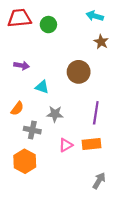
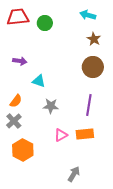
brown circle: (79, 72) -> (93, 67), moved
gray cross: (32, 130) -> (14, 121), moved, turned 35
gray arrow: (99, 181) -> (74, 174), moved

